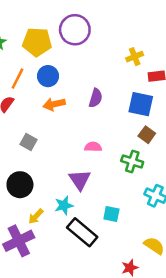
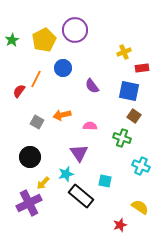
yellow pentagon: (37, 42) -> (44, 40), turned -30
blue circle: (48, 76) -> (63, 68), moved
orange line: (18, 79) -> (36, 79), moved
purple semicircle: (96, 98) -> (92, 86), turned 126
orange arrow: (54, 104) -> (62, 115), moved

